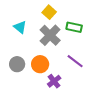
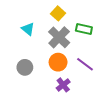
orange circle: (40, 64) -> (58, 62), moved

